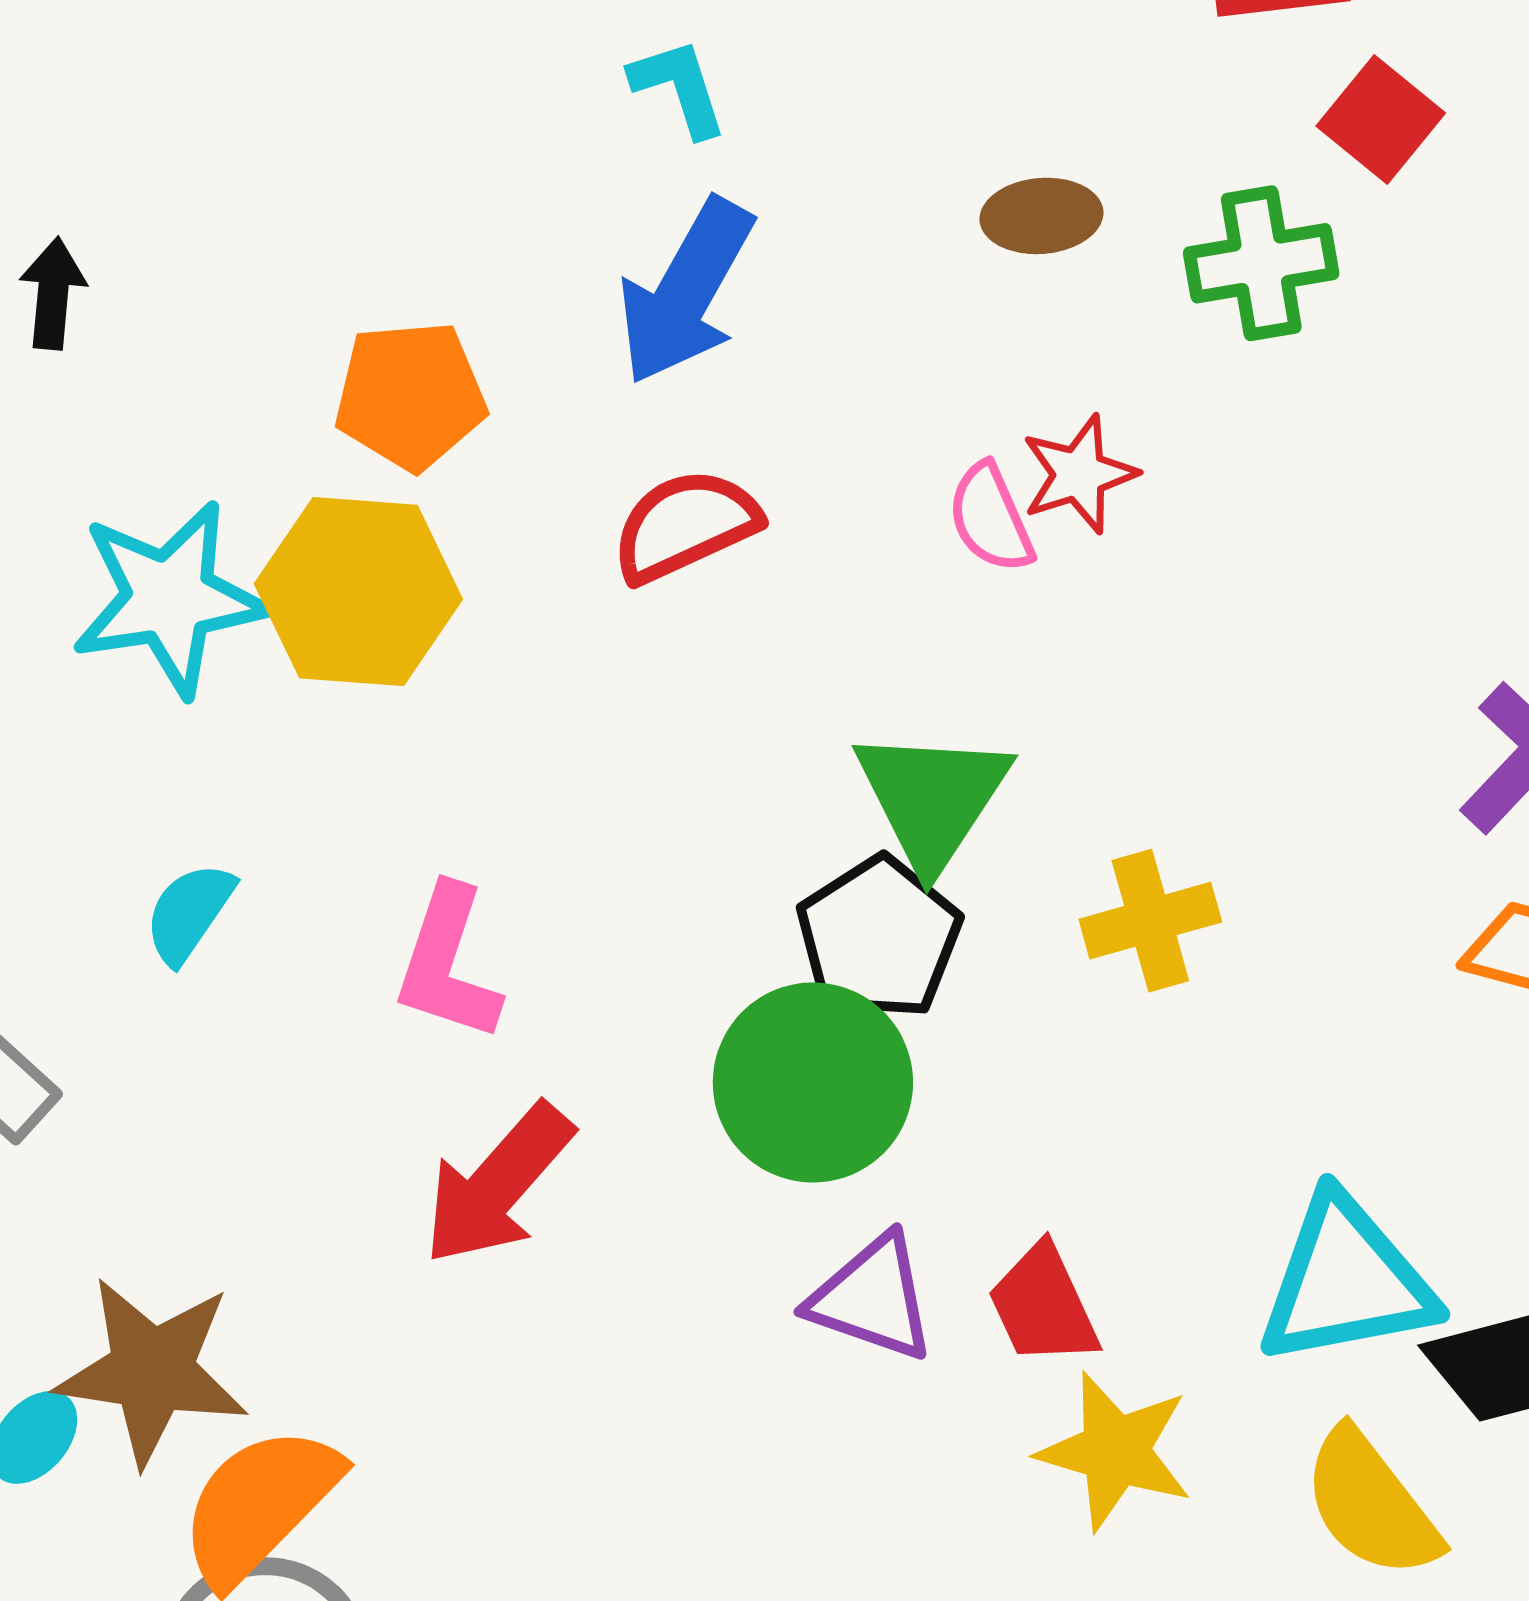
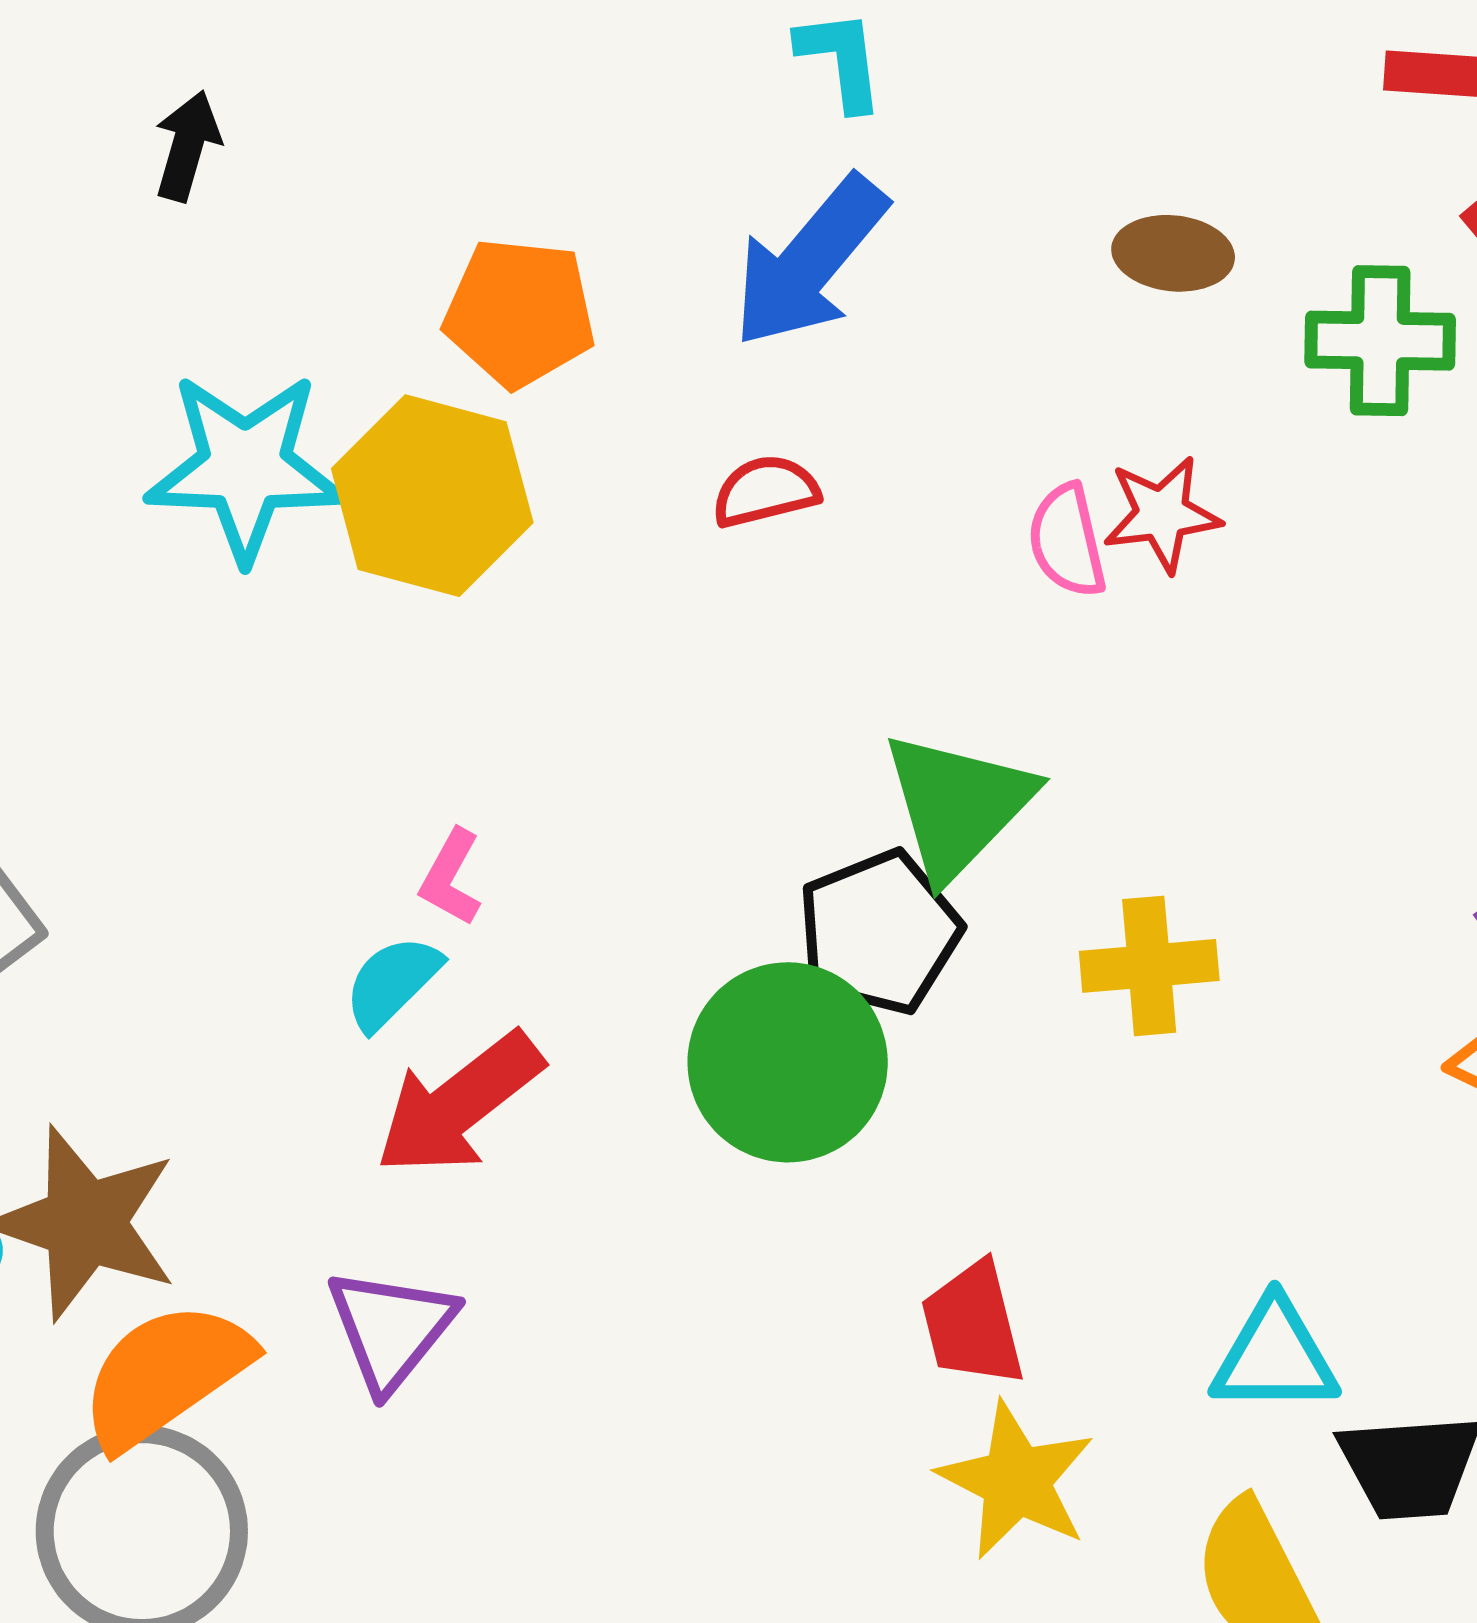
red semicircle: (685, 525) -> (766, 491), size x0.7
cyan semicircle: (189, 913) -> (392, 983), moved
pink L-shape: (448, 963) -> (451, 878), size x0.6
cyan triangle: (1346, 1281) -> (1275, 1357), size x0.7
purple triangle: (872, 1298) -> (391, 1329), moved, turned 39

